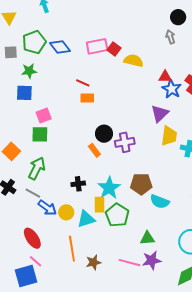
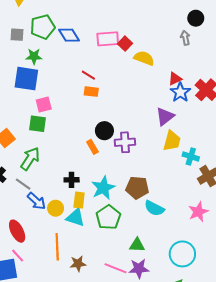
red triangle: (165, 77) -> (175, 79), turned -32
blue square: (24, 93) -> (26, 79), size x1.4
yellow rectangle: (100, 205) -> (79, 200), moved
cyan triangle: (86, 219) -> (75, 218), turned 30

